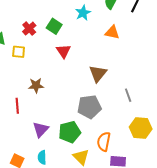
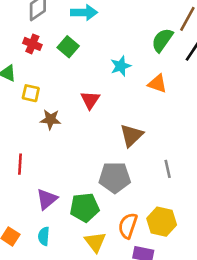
cyan star: (83, 13) -> (121, 66), moved
green square: (54, 26) -> (68, 47), moved
red cross: (29, 29) -> (32, 44), moved, turned -32
brown star: (36, 85) -> (50, 119), moved
yellow hexagon: (141, 128) -> (162, 222), moved

